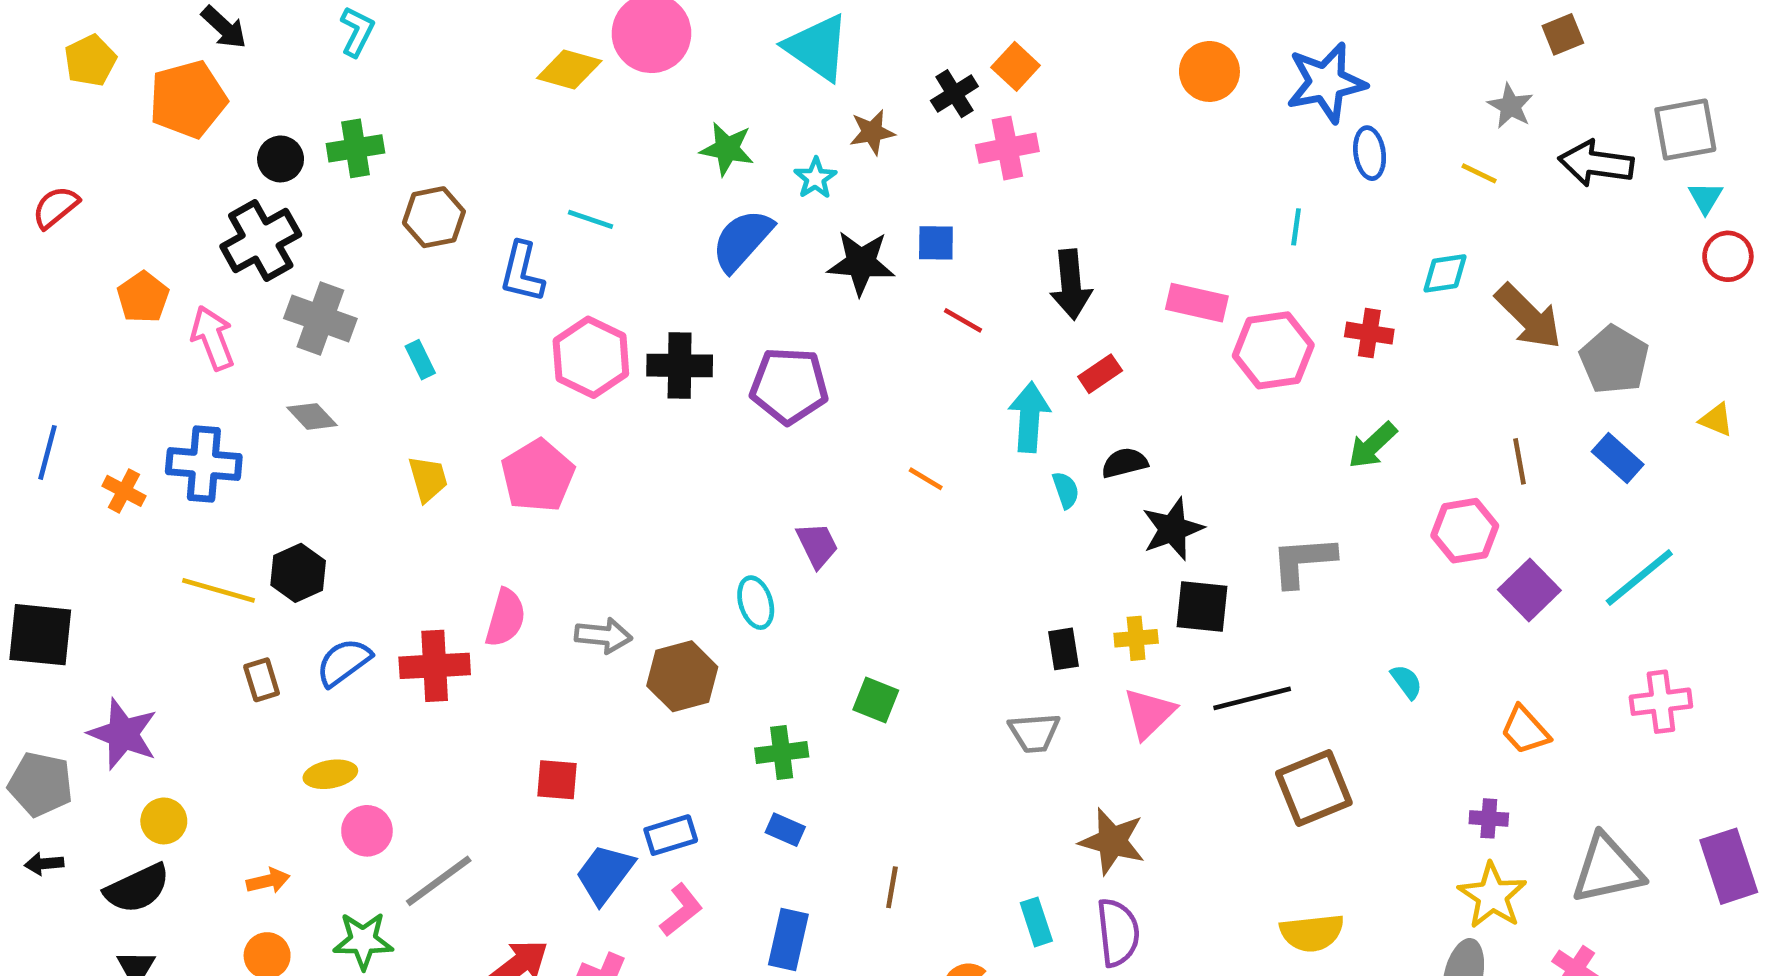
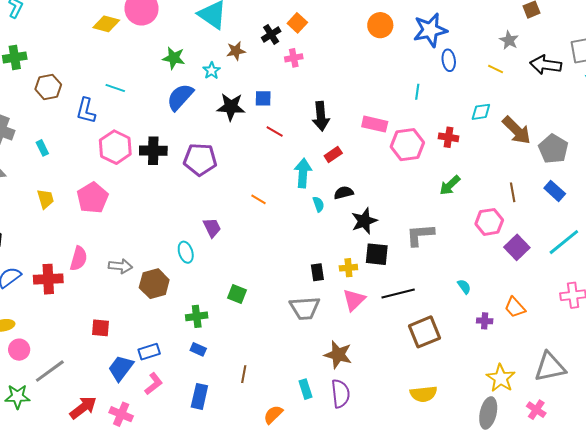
pink cross: (1007, 148) -> (294, 58), size x0.7
gray trapezoid: (1034, 733) -> (305, 308), size x1.4
purple cross: (1489, 818) -> (485, 321), moved

